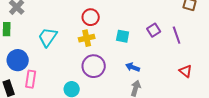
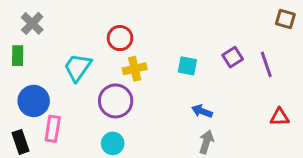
red circle: (91, 17) -> (120, 38), moved
purple circle: (94, 66) -> (116, 101), moved
red triangle: (186, 71) -> (279, 117), turned -40

